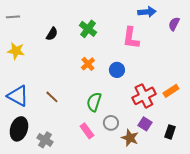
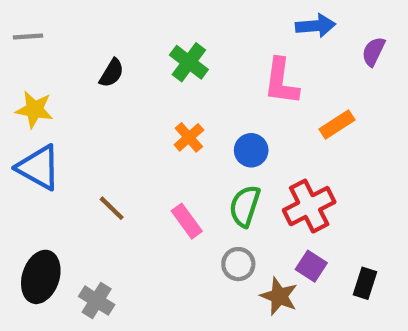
orange rectangle: (171, 91) -> (337, 124), moved
blue triangle: (18, 96) -> (39, 167), moved
green semicircle: (94, 102) -> (245, 206), moved
pink rectangle: (87, 131) -> (187, 221), moved

